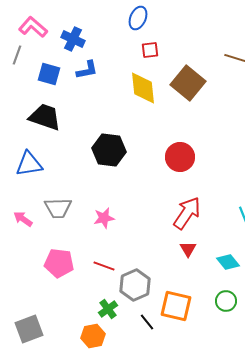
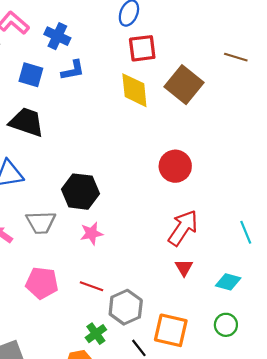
red square: (150, 50) -> (142, 48), size x1.5
black hexagon: (109, 150) -> (80, 192), moved
cyan diamond: (228, 262) -> (228, 282), turned -35

